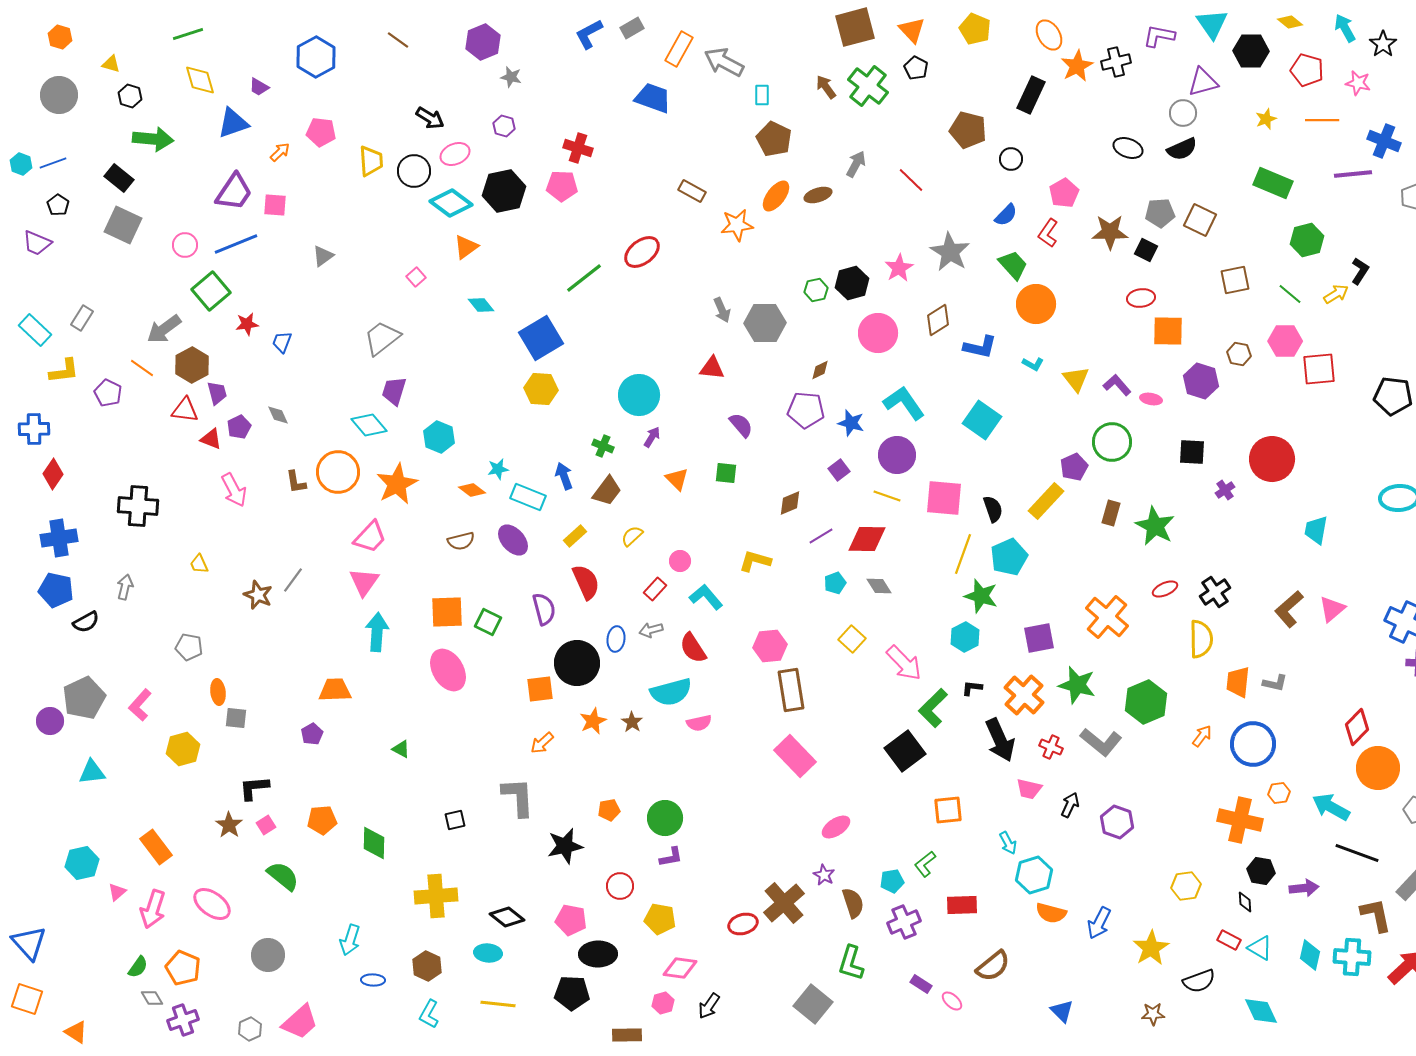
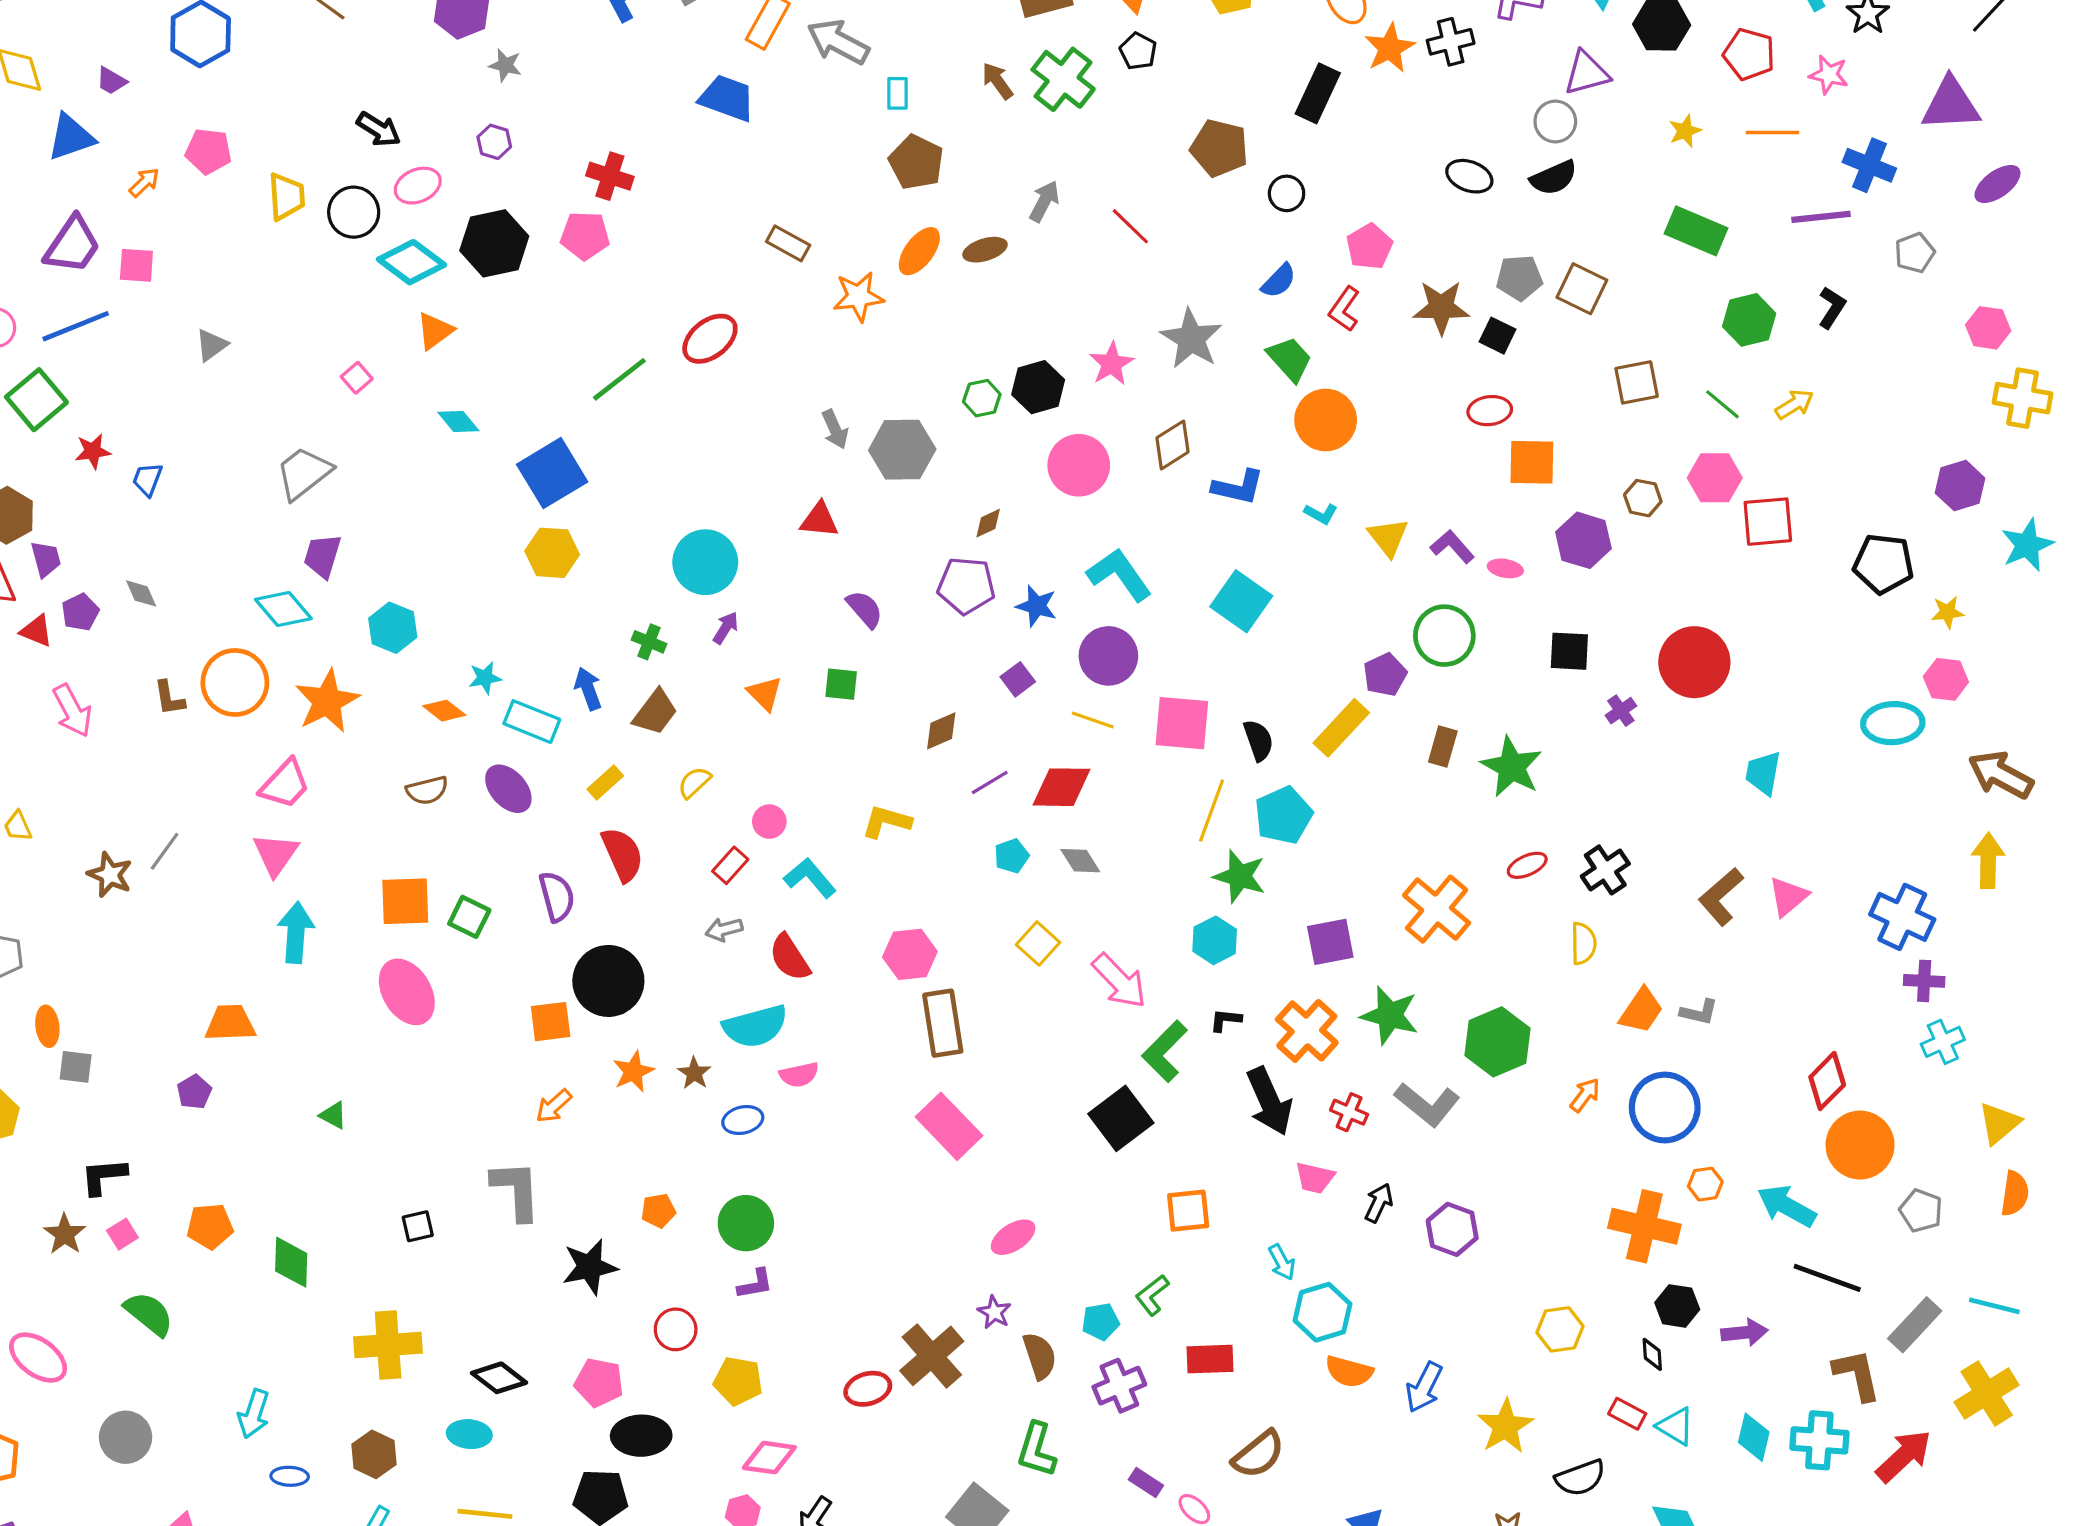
black L-shape: (1360, 271) -> (1832, 307), moved
blue ellipse: (616, 639) -> (743, 1120), moved, turned 70
yellow semicircle: (1201, 639) -> (1583, 943), size x0.7
orange trapezoid: (1238, 682) -> (1641, 1011), turned -152

